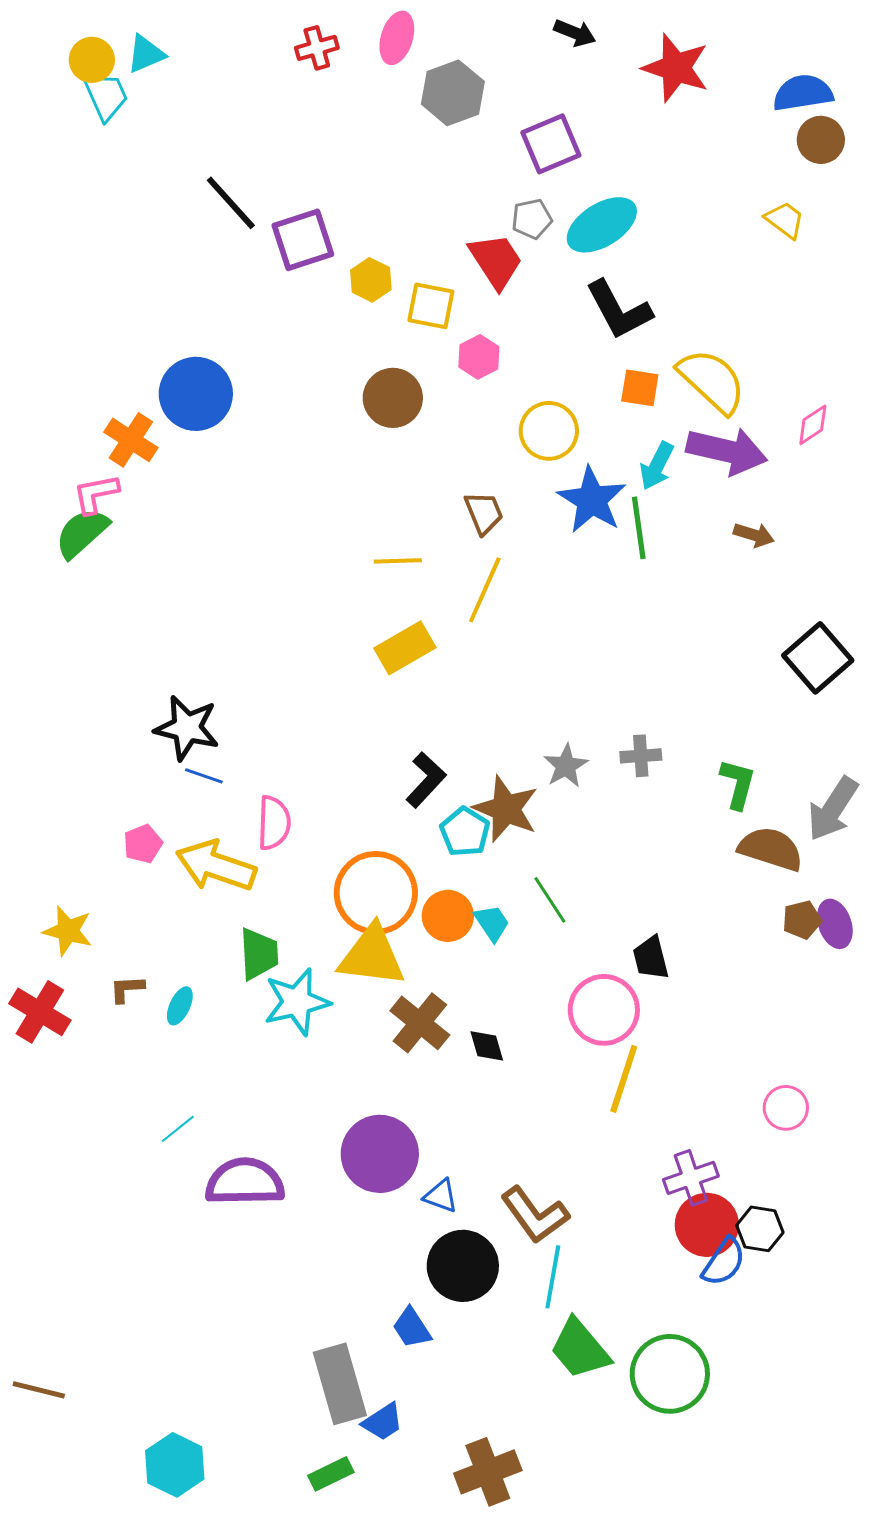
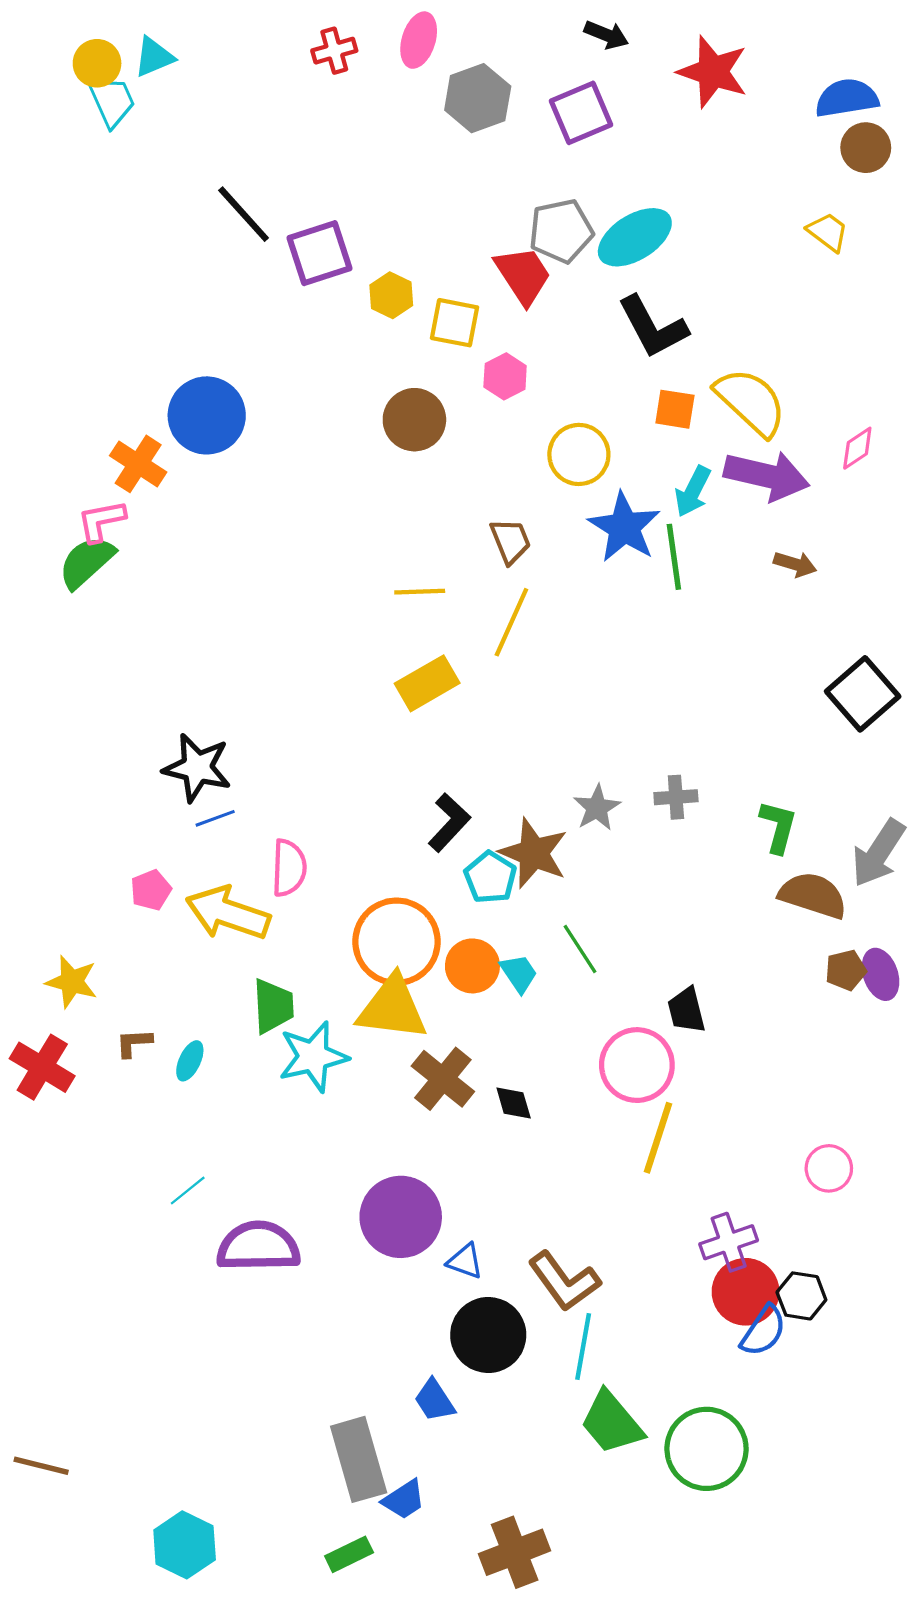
purple square: (551, 144) -> (581, 113), moved
gray pentagon: (532, 219) -> (561, 231), size x1.5
blue line: (204, 776) -> (215, 818), turned -39

